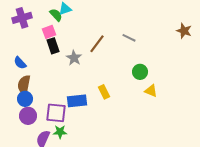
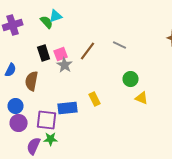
pink square: (49, 32) -> (61, 54), moved
blue semicircle: (20, 63) -> (11, 70), turned -112
brown semicircle: (24, 85) -> (32, 81), moved

